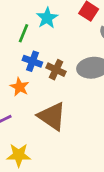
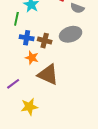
orange star: (20, 87) -> (32, 58), moved

